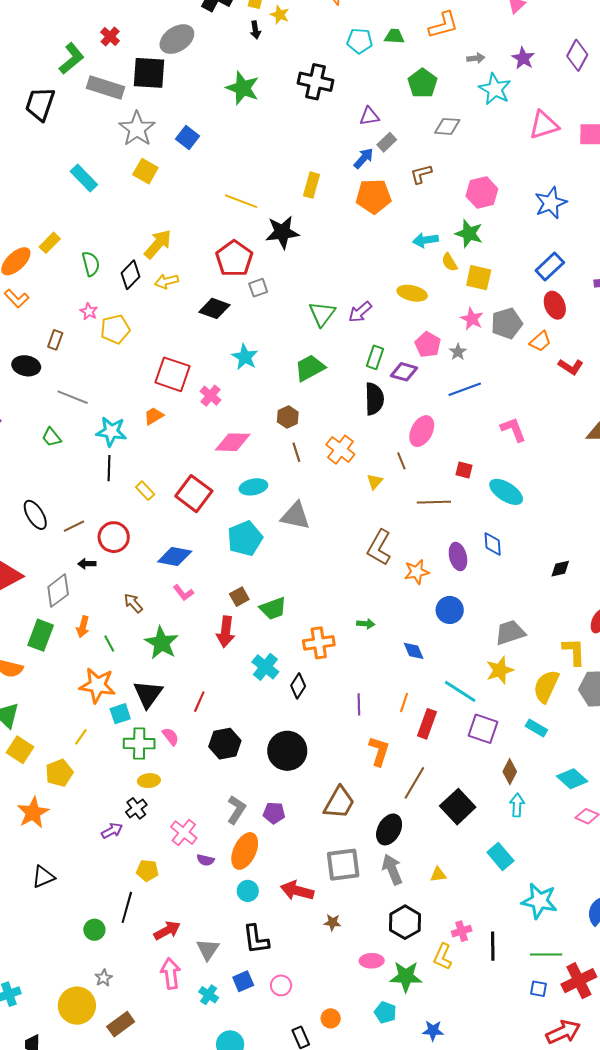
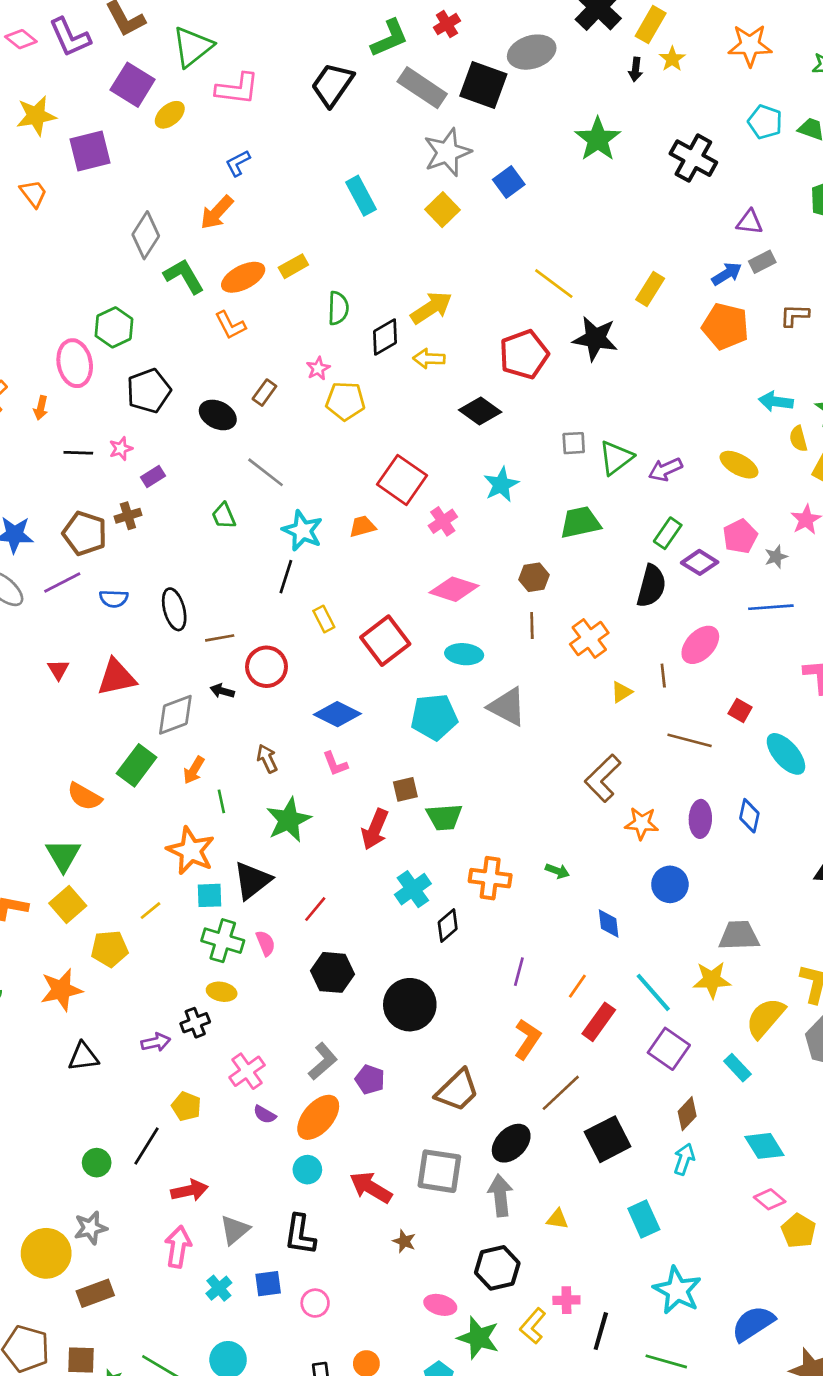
gray square: (258, 288) -> (574, 443), moved
black triangle: (43, 877) -> (83, 1057), moved
gray star: (104, 978) -> (91, 1228), size x1.4

